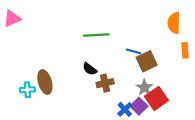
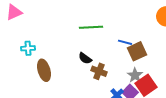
brown cross: (105, 83) -> (99, 71), turned 35
cyan cross: (27, 90) -> (28, 48), moved

